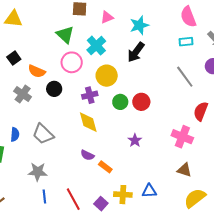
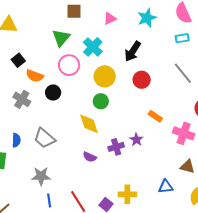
pink triangle: (107, 17) -> (110, 19), moved
cyan star: (139, 25) -> (147, 18), moved
green triangle: (65, 35) -> (61, 38), turned 30
black square: (14, 58) -> (18, 60), moved
purple cross: (90, 95) -> (116, 147), moved
green circle: (120, 102) -> (101, 101), moved
red circle: (141, 102) -> (142, 80), moved
orange rectangle: (105, 167) -> (155, 116), moved
blue triangle: (149, 191) -> (166, 187), moved

